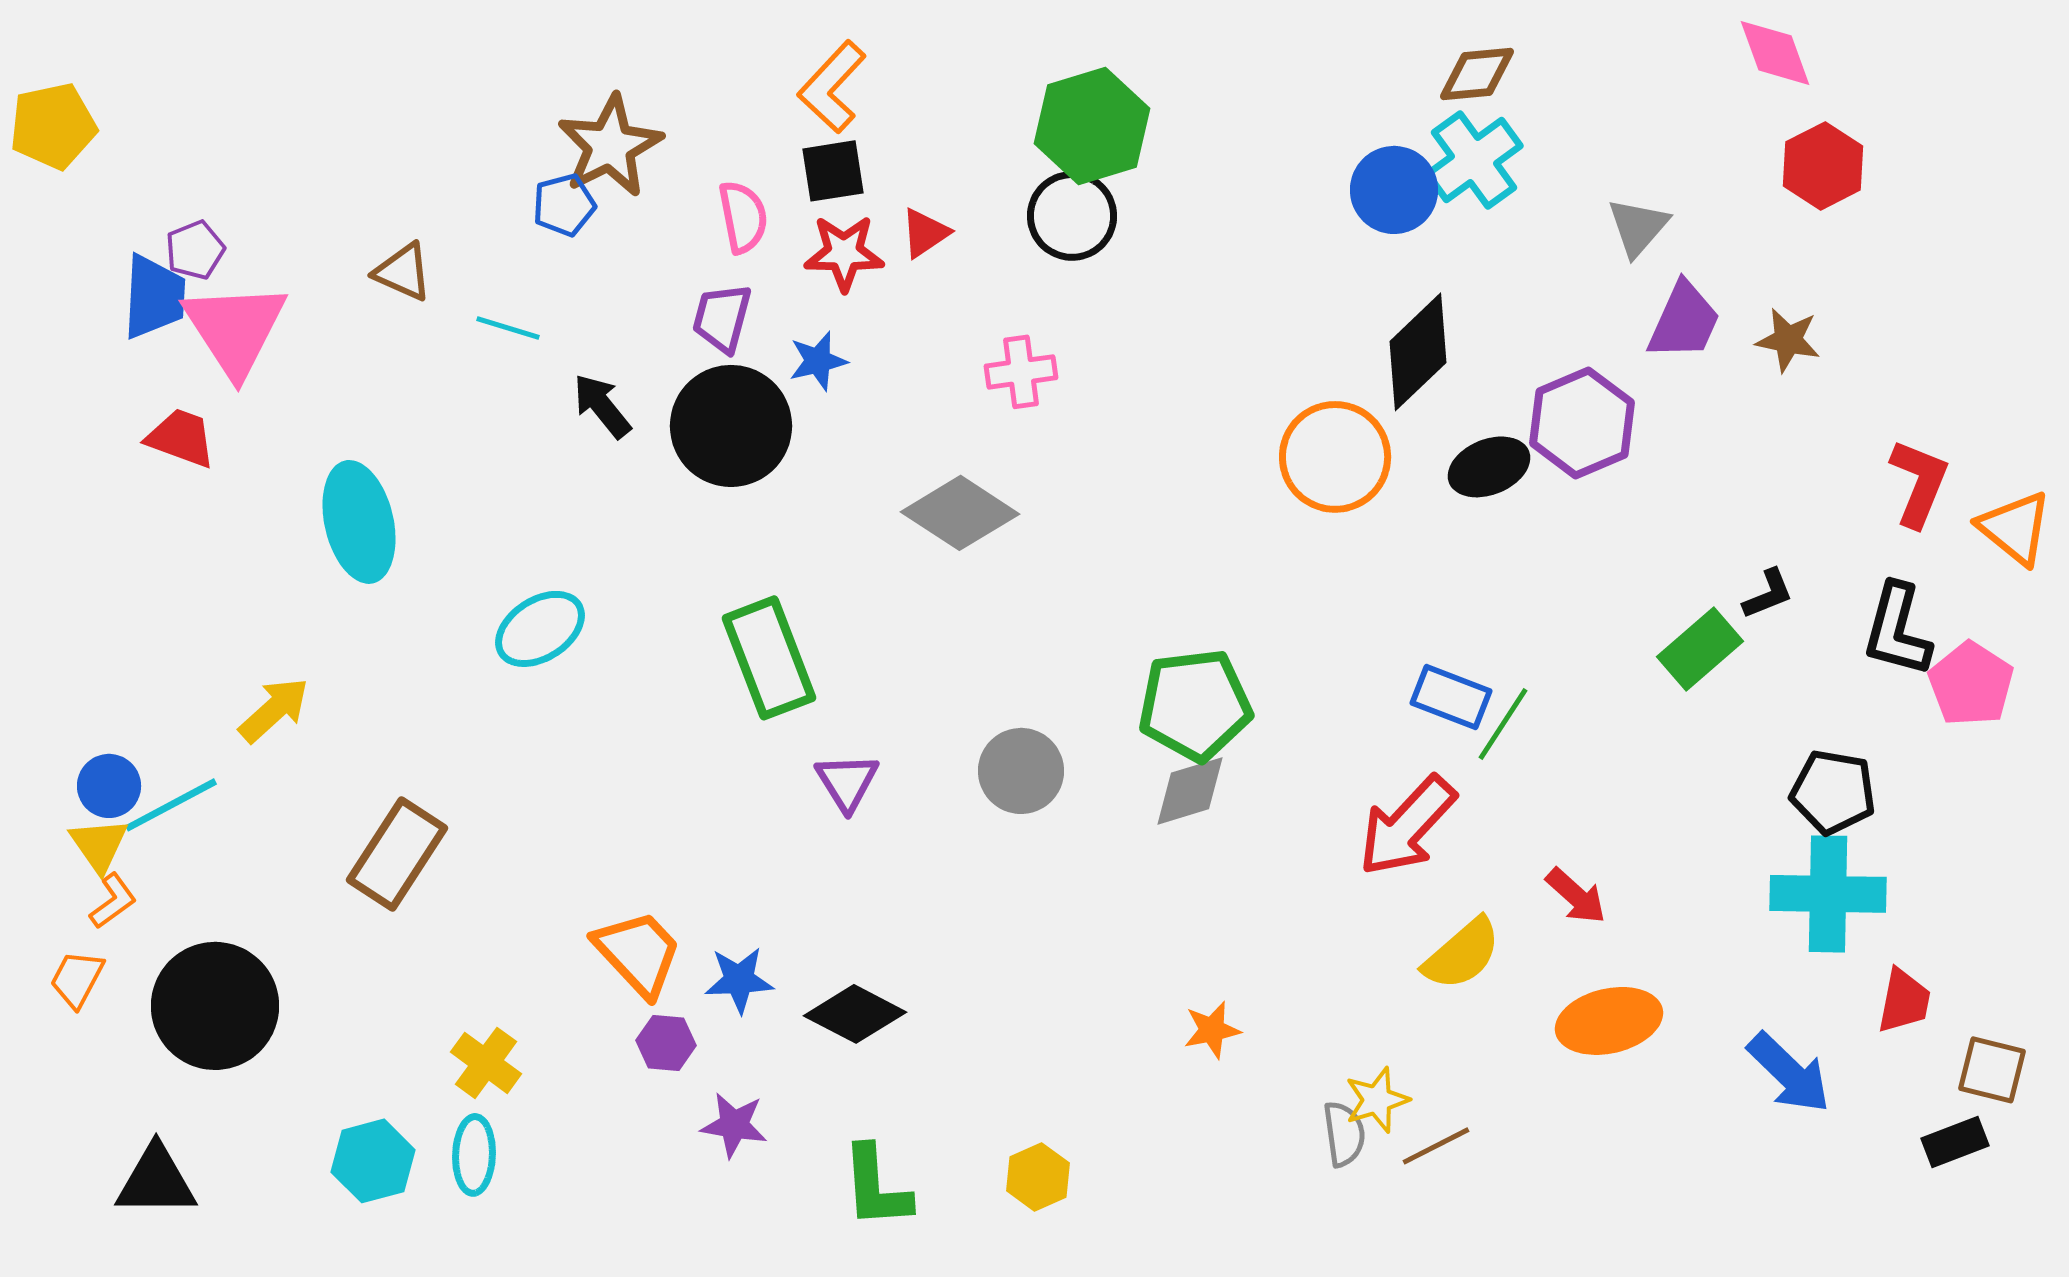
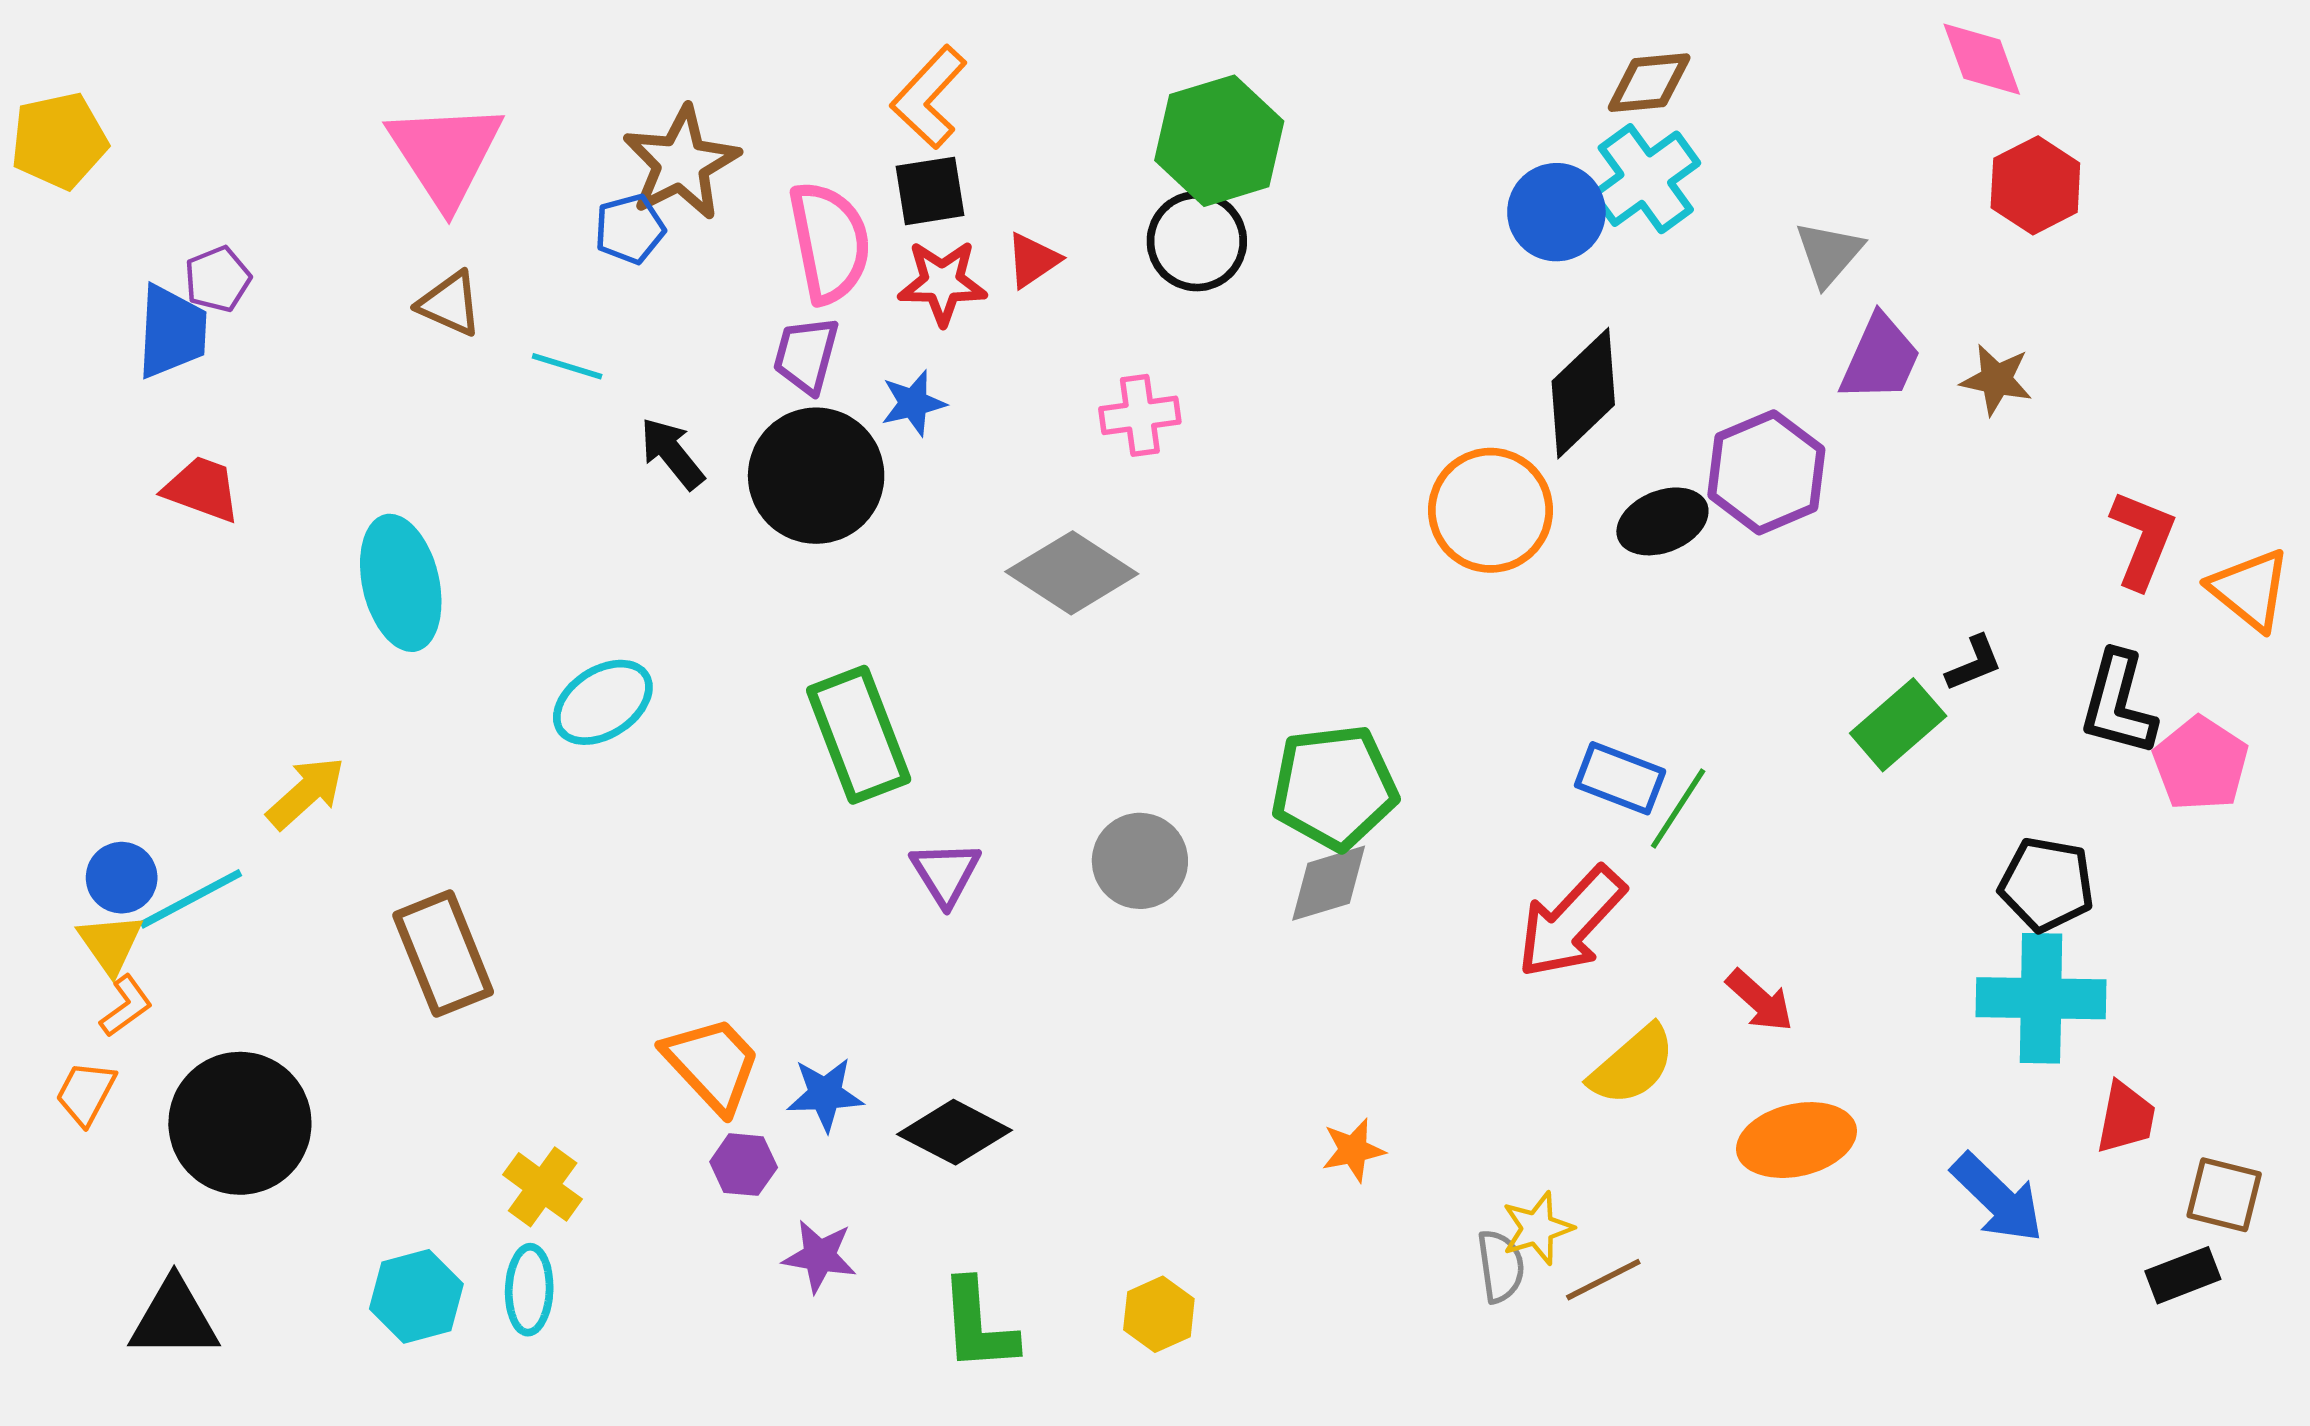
pink semicircle: (743, 217) -> (830, 242), size x1.5
pink triangle: (235, 329) -> (445, 154), moved
brown rectangle: (397, 854) -> (443, 954), turned -55

